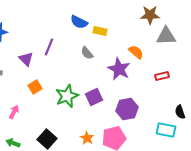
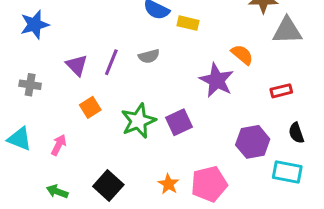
purple line: (49, 47) -> (111, 62), moved
gray semicircle: (87, 53) -> (149, 56), moved, turned -64
purple hexagon: (127, 109) -> (253, 142), moved
black semicircle: (180, 112) -> (296, 133), moved

